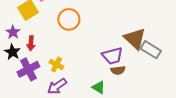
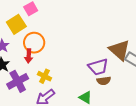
orange circle: (69, 19) -> (34, 43), moved
red arrow: (31, 43) -> (29, 56), moved

